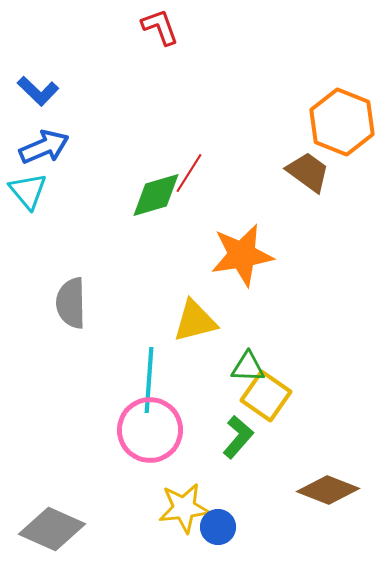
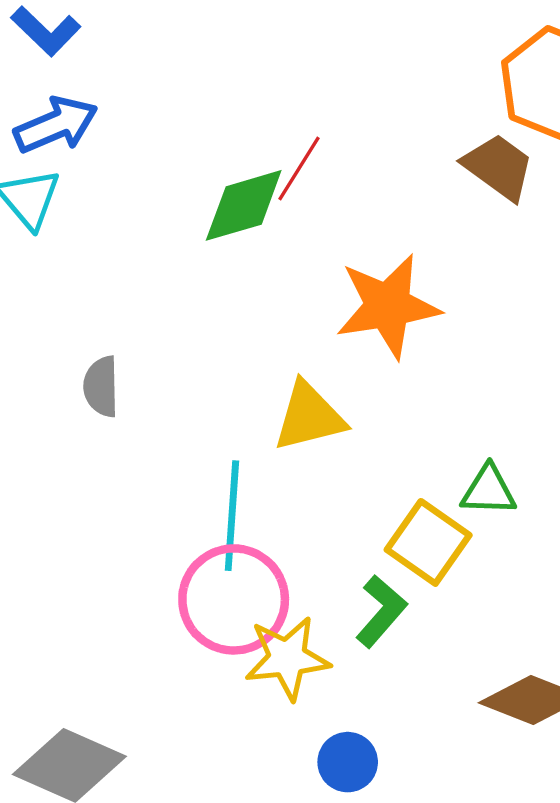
gray semicircle: (71, 303) -> (101, 386), size x0.7
green triangle: (248, 367) -> (488, 490), moved
yellow star: (184, 508) -> (287, 658), moved

